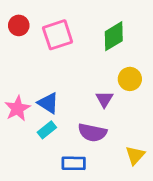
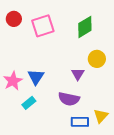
blue triangle: (48, 103) -> (36, 77), turned 30
cyan rectangle: (47, 130) -> (29, 103), moved
blue rectangle: (74, 163) -> (80, 122), moved

